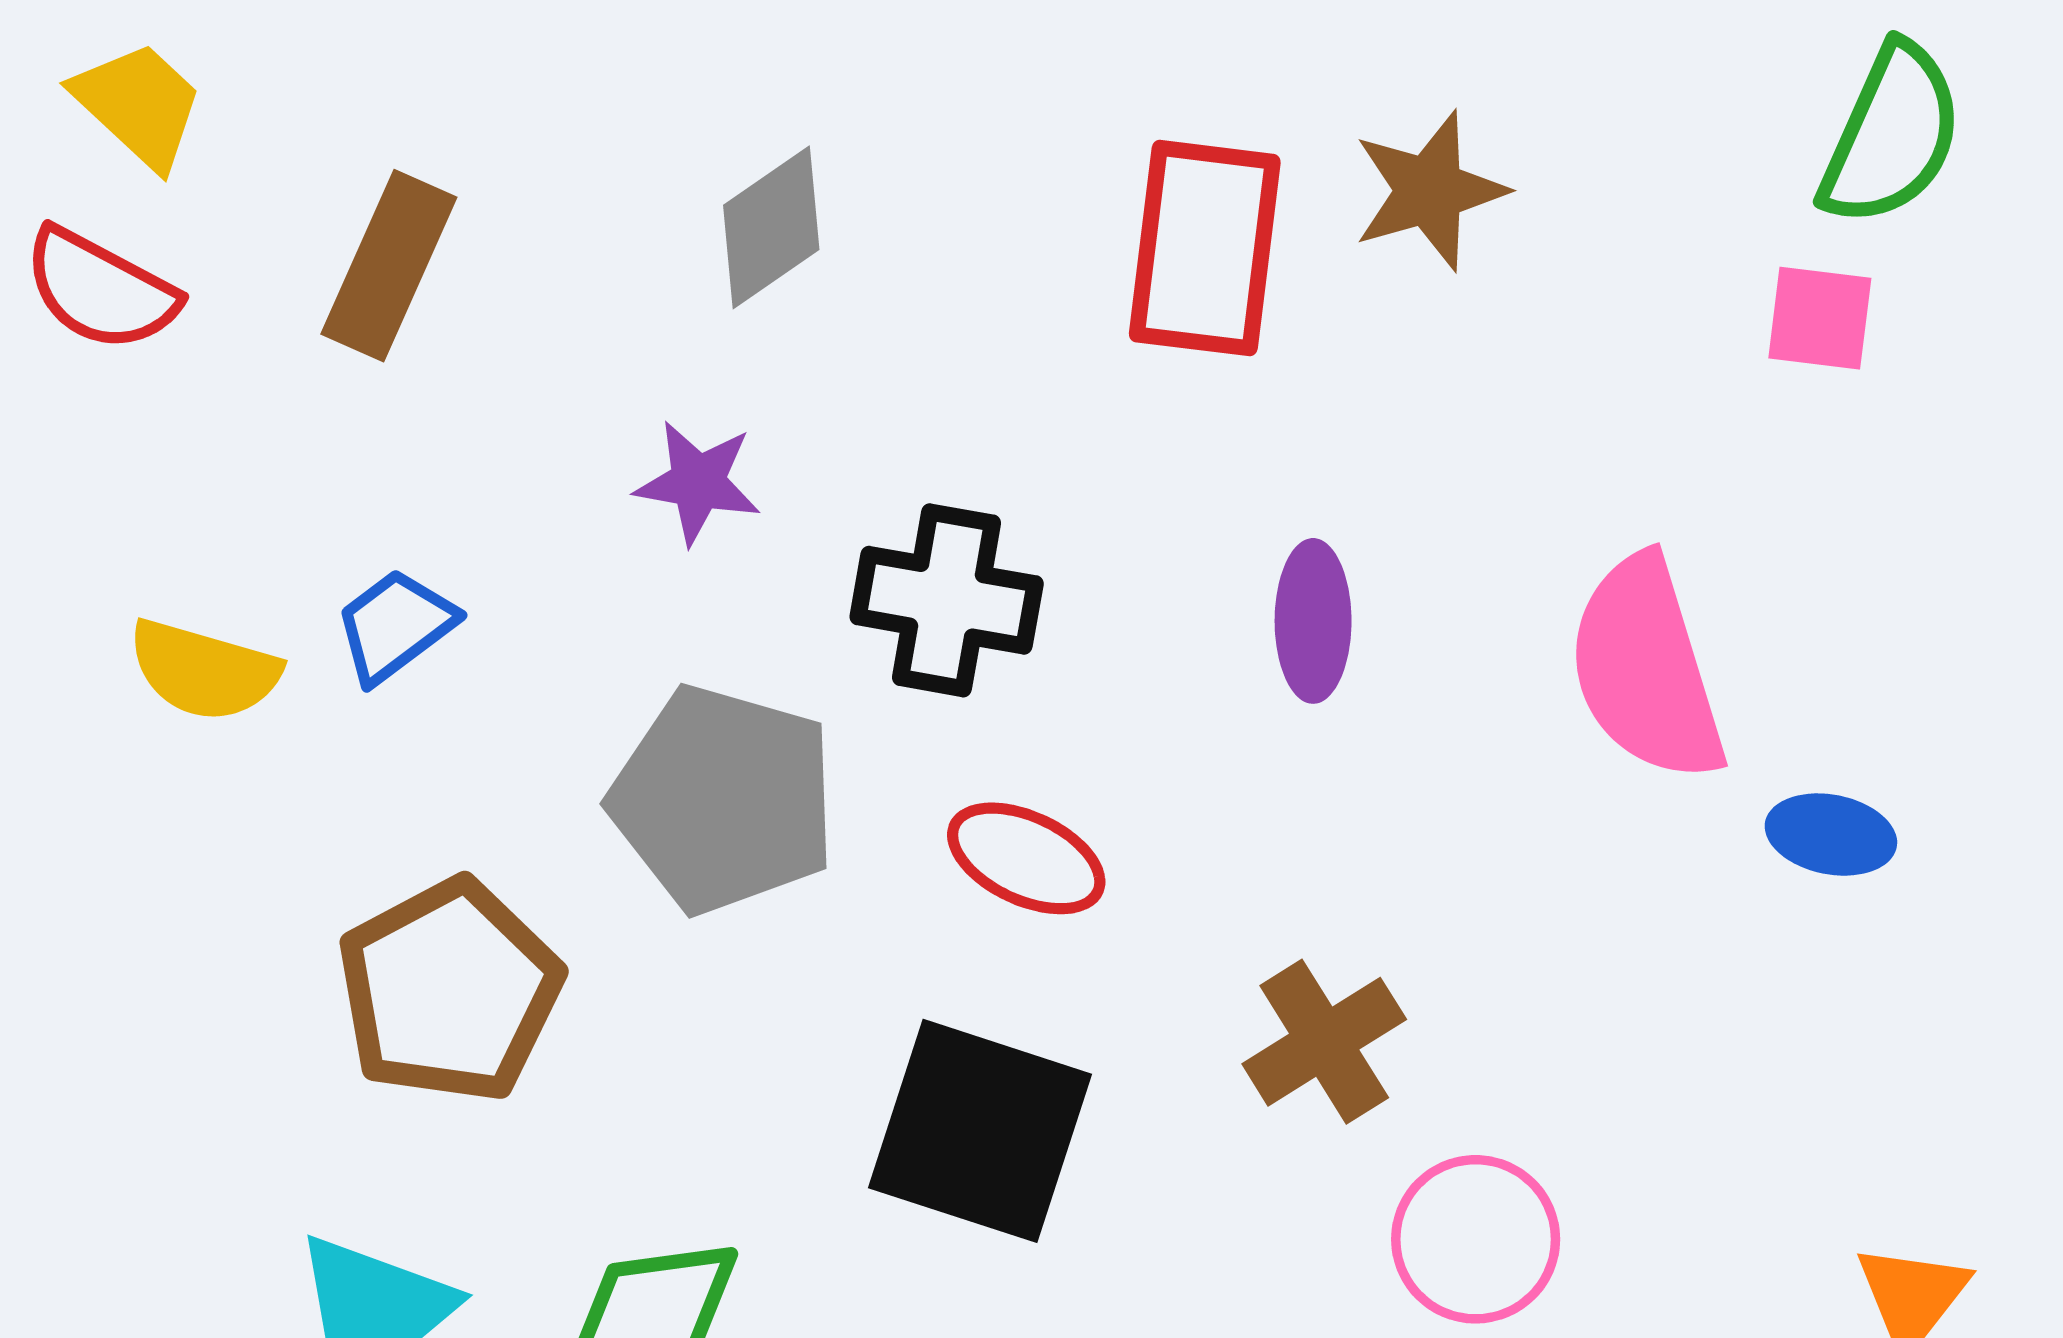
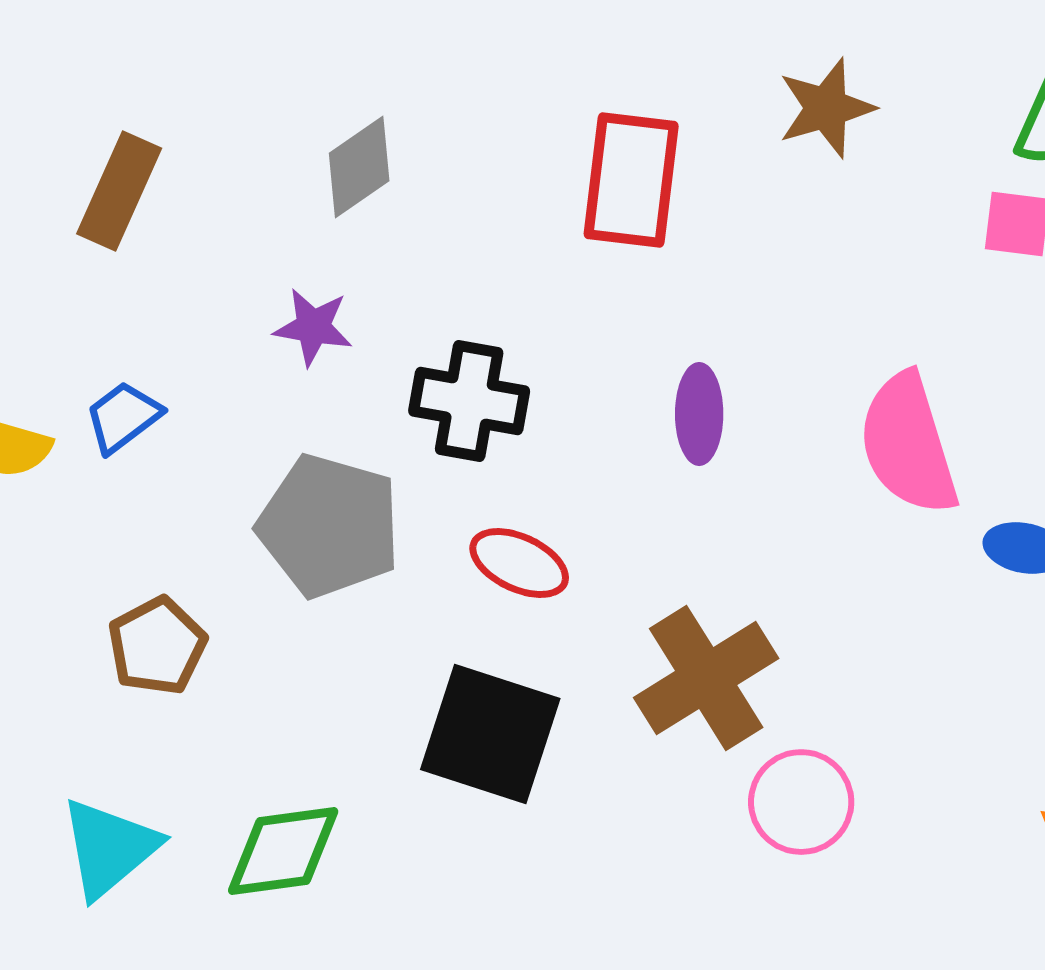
brown star: (1429, 191) -> (826, 108), moved
brown pentagon: (449, 991) -> (157, 646), size x0.7
brown cross: (1324, 1042) -> (706, 678), size x1.4

